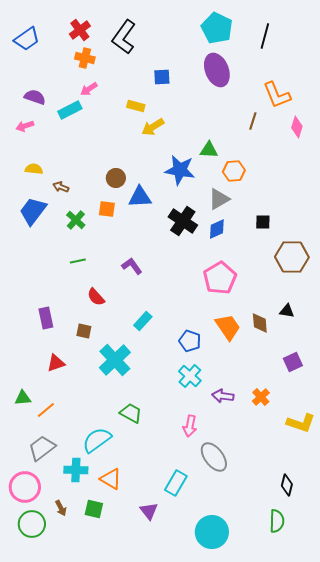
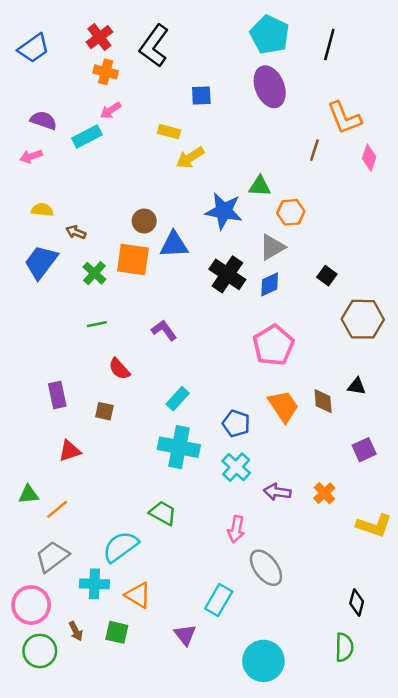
orange square: (107, 209) -> (133, 260), size x1.6
black square: (263, 222) -> (327, 276), turned 35
cyan cross: (115, 360) -> (179, 447), moved, turned -36

